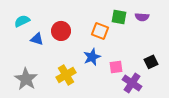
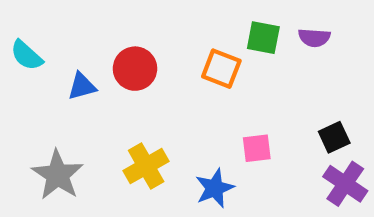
cyan semicircle: (22, 21) -> (27, 55), moved, turned -112
blue triangle: (37, 39) -> (82, 86), turned -32
blue star: (92, 57) -> (215, 188), moved
purple cross: (132, 83) -> (345, 184), moved

